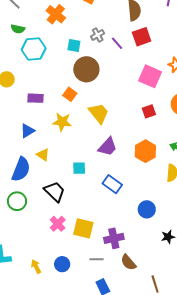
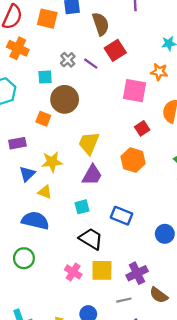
orange square: (70, 94) -> (43, 119), moved
yellow trapezoid: (99, 113) -> (89, 143), turned -105
blue triangle: (27, 131) -> (27, 174), moved
purple trapezoid: (108, 147) -> (92, 175), moved
orange hexagon: (145, 151) -> (133, 160), moved
yellow triangle: (43, 155) -> (45, 192), moved
blue semicircle: (21, 169) -> (35, 220), moved, turned -85
black trapezoid: (55, 192) -> (91, 239), moved

